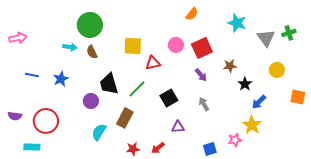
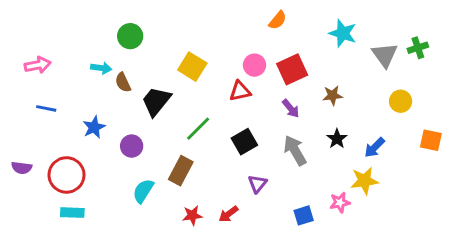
green circle: (90, 25) -> (130, 36), size x0.7
pink arrow: (18, 38) -> (38, 65), moved
yellow square: (133, 46) -> (192, 67), turned 30
brown semicircle: (92, 52) -> (123, 82), moved
red triangle: (153, 63) -> (240, 91), moved
blue star: (61, 79) -> (94, 127), moved
black trapezoid: (109, 84) -> (156, 101), moved, turned 55
black star: (245, 84) -> (337, 139), moved
gray arrow: (204, 104) -> (295, 150), size x1.5
yellow star: (252, 125) -> (364, 181), turned 30
purple triangle: (178, 127) -> (257, 184), turned -48
cyan rectangle: (32, 147) -> (72, 213), moved

